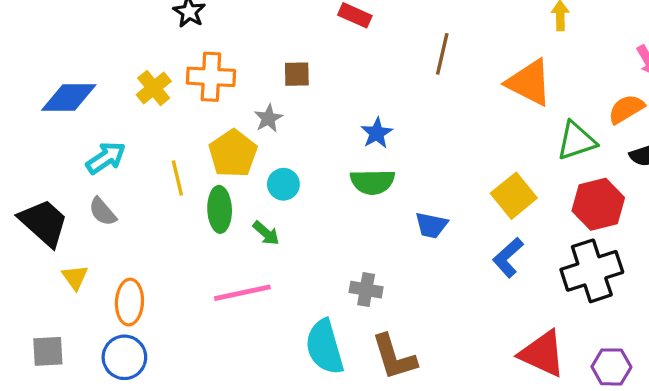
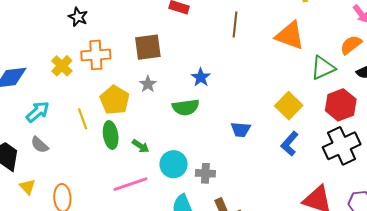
brown square: (297, 74) -> (148, 47), size x1.6
gray star: (268, 118) -> (148, 84), moved
green semicircle: (372, 182) -> (186, 107), moved
cyan circle: (283, 184) -> (174, 164), moved, size x1.4

